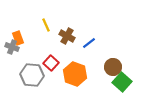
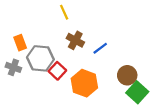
yellow line: (46, 25) -> (64, 12), moved
gray cross: (12, 47) -> (13, 67), moved
gray hexagon: (32, 75) -> (40, 58), moved

